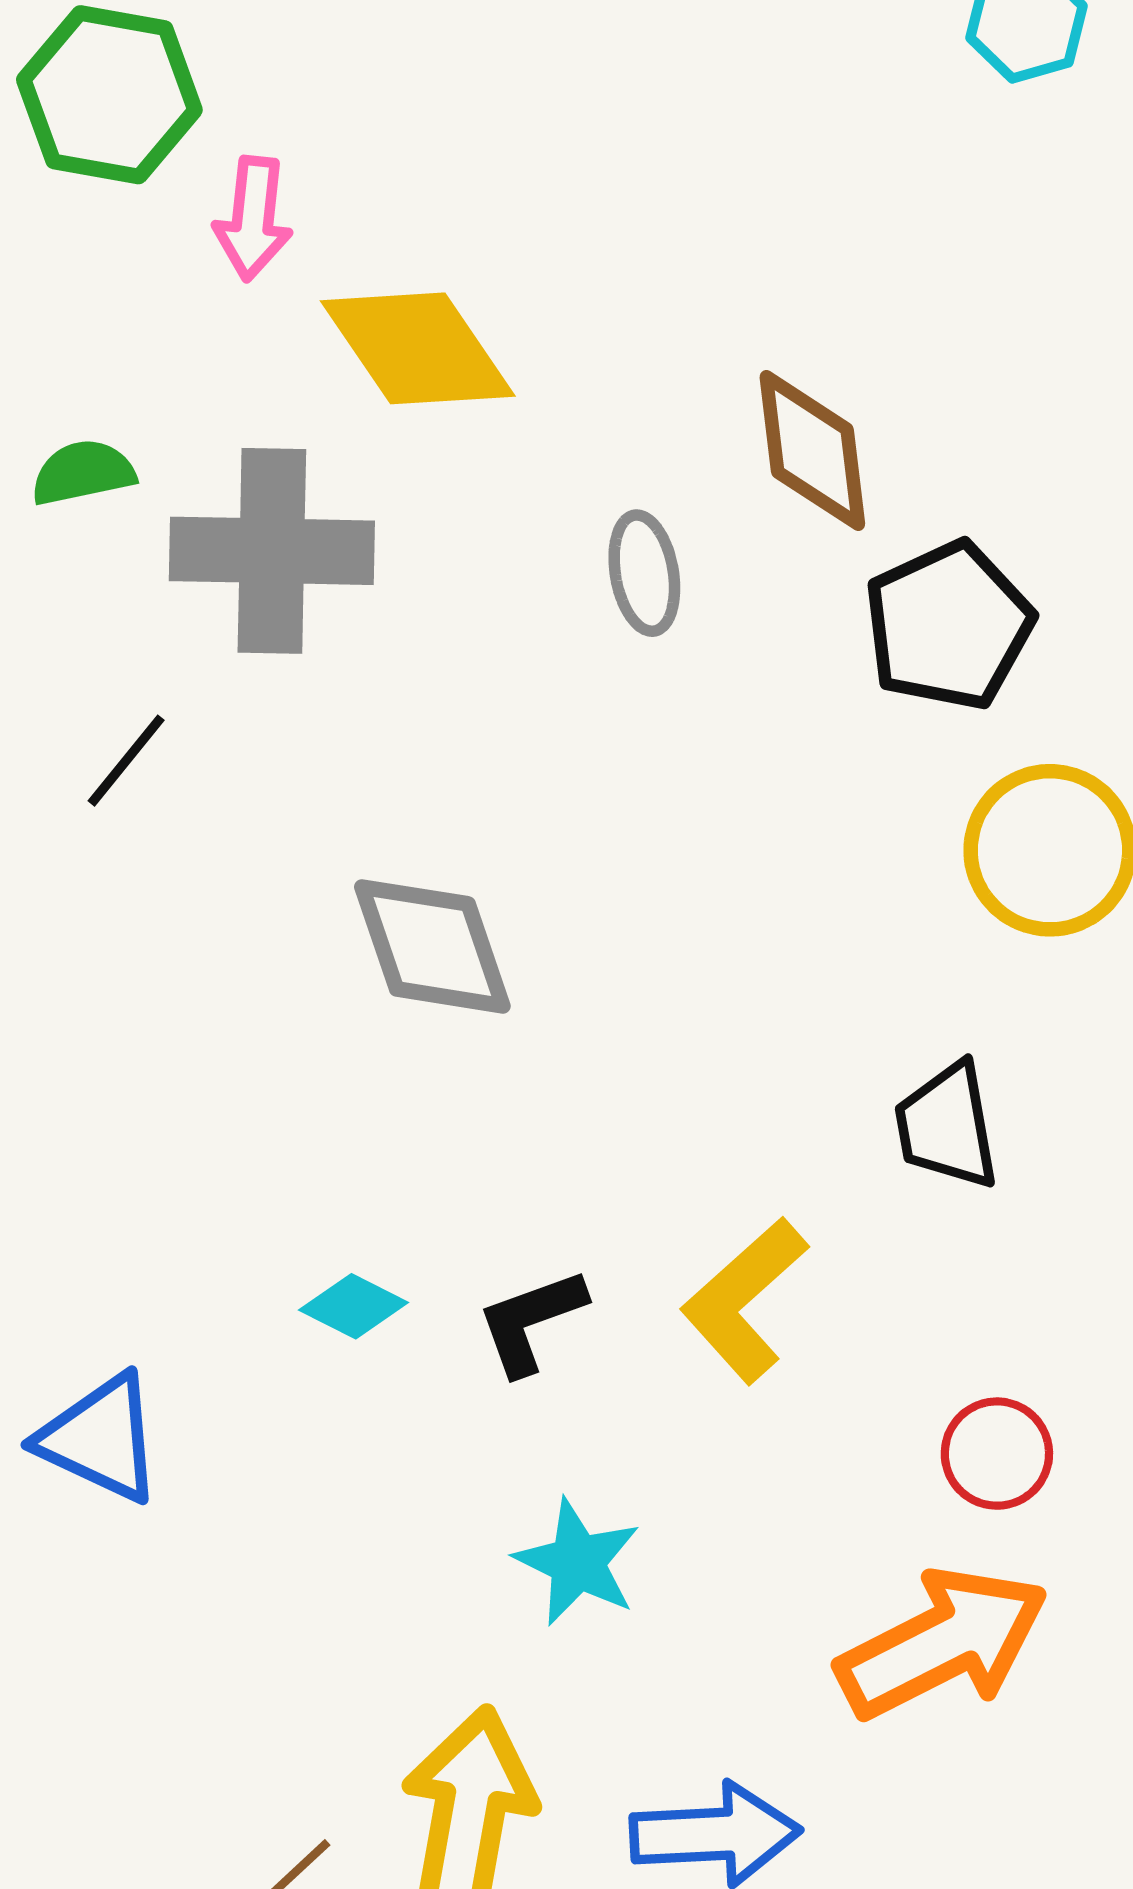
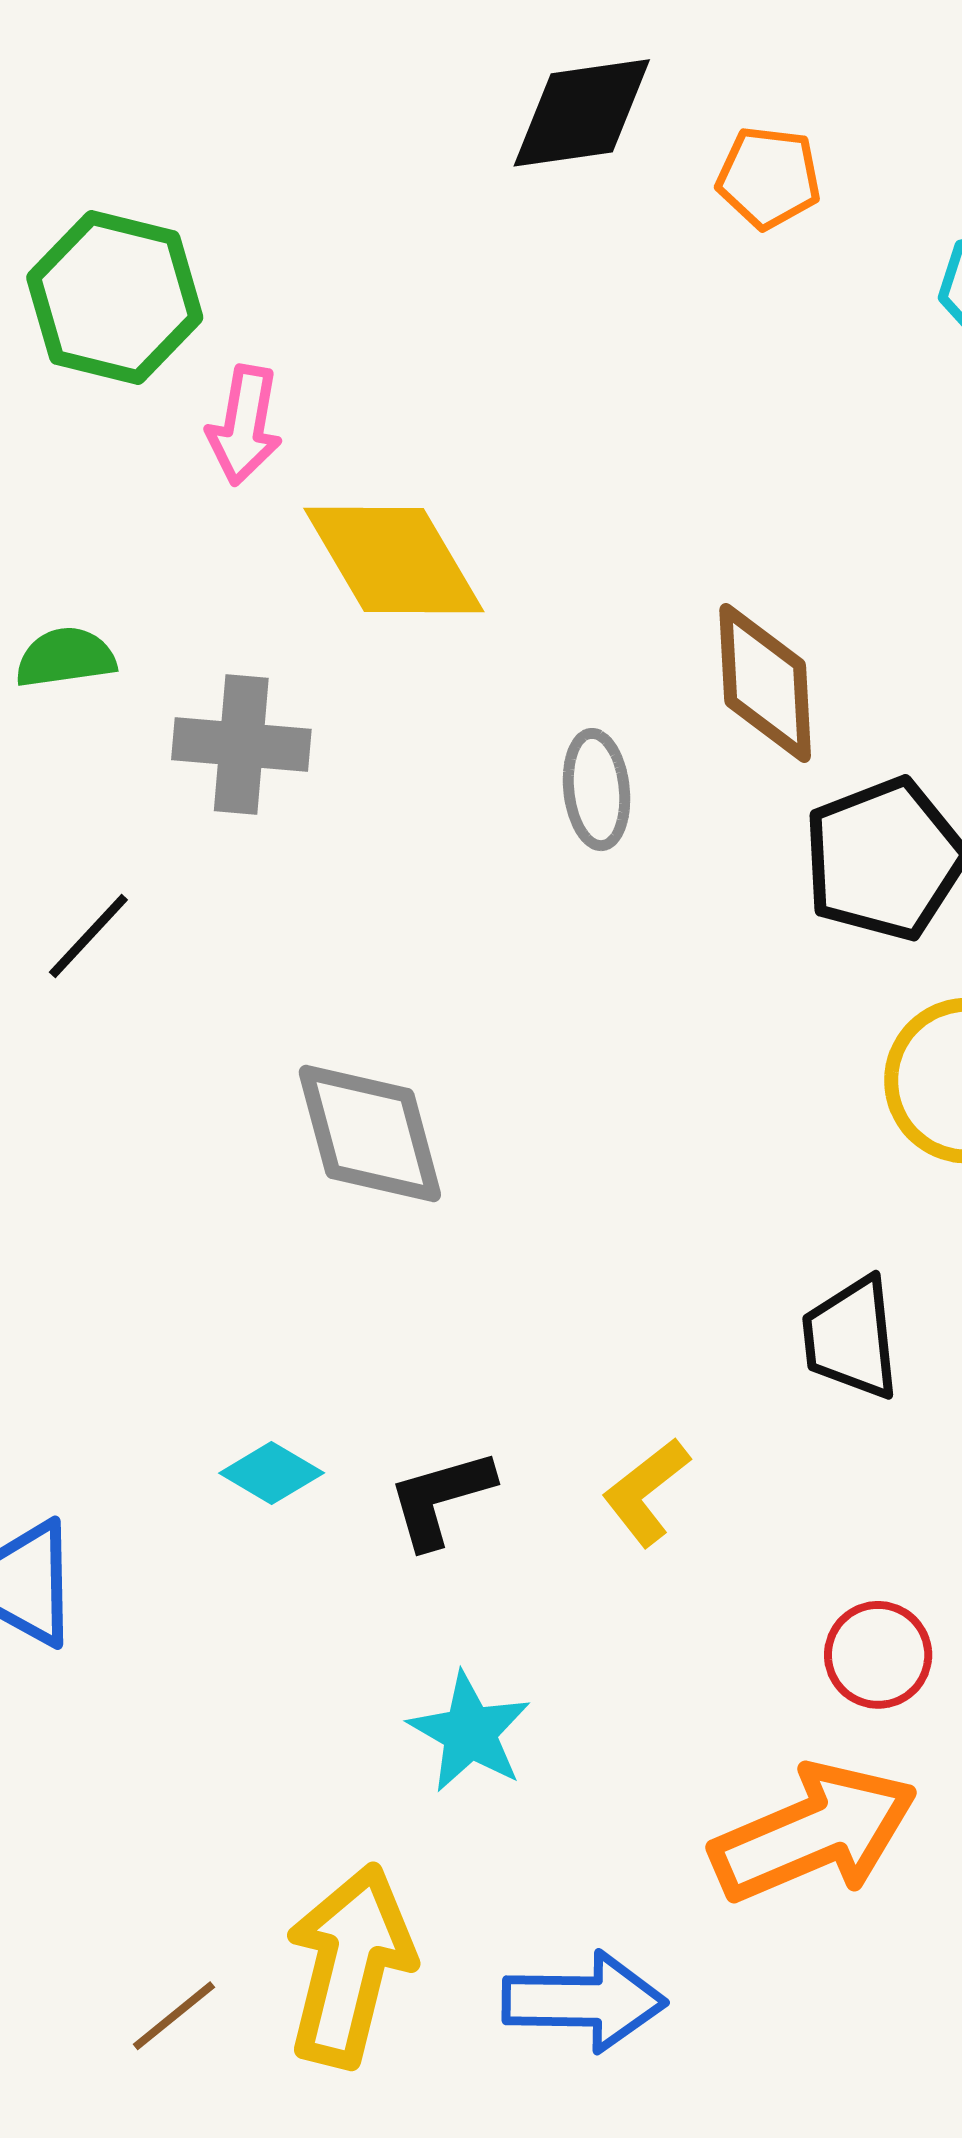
gray cross: (272, 551) -> (241, 744), size x0.7
yellow L-shape: (744, 1300) -> (646, 1492), size x0.7

